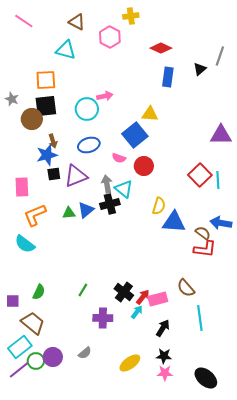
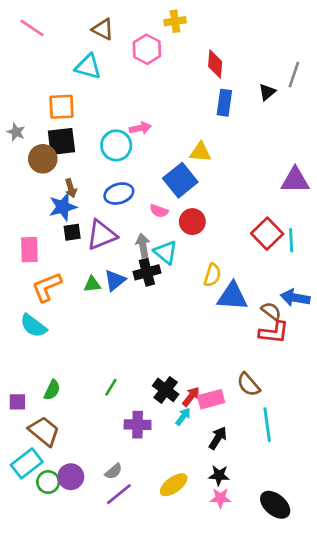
red diamond: (161, 48) -> (215, 64), turned 70
purple line: (19, 370) -> (119, 494), moved

